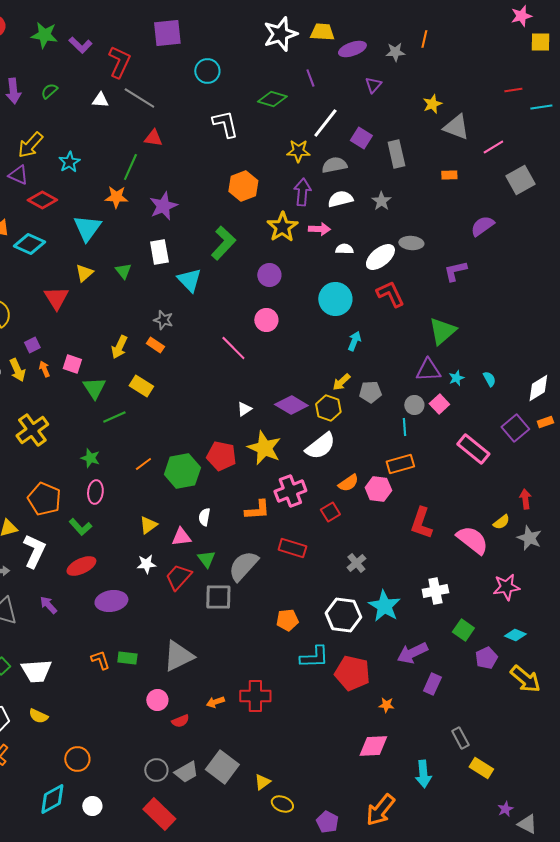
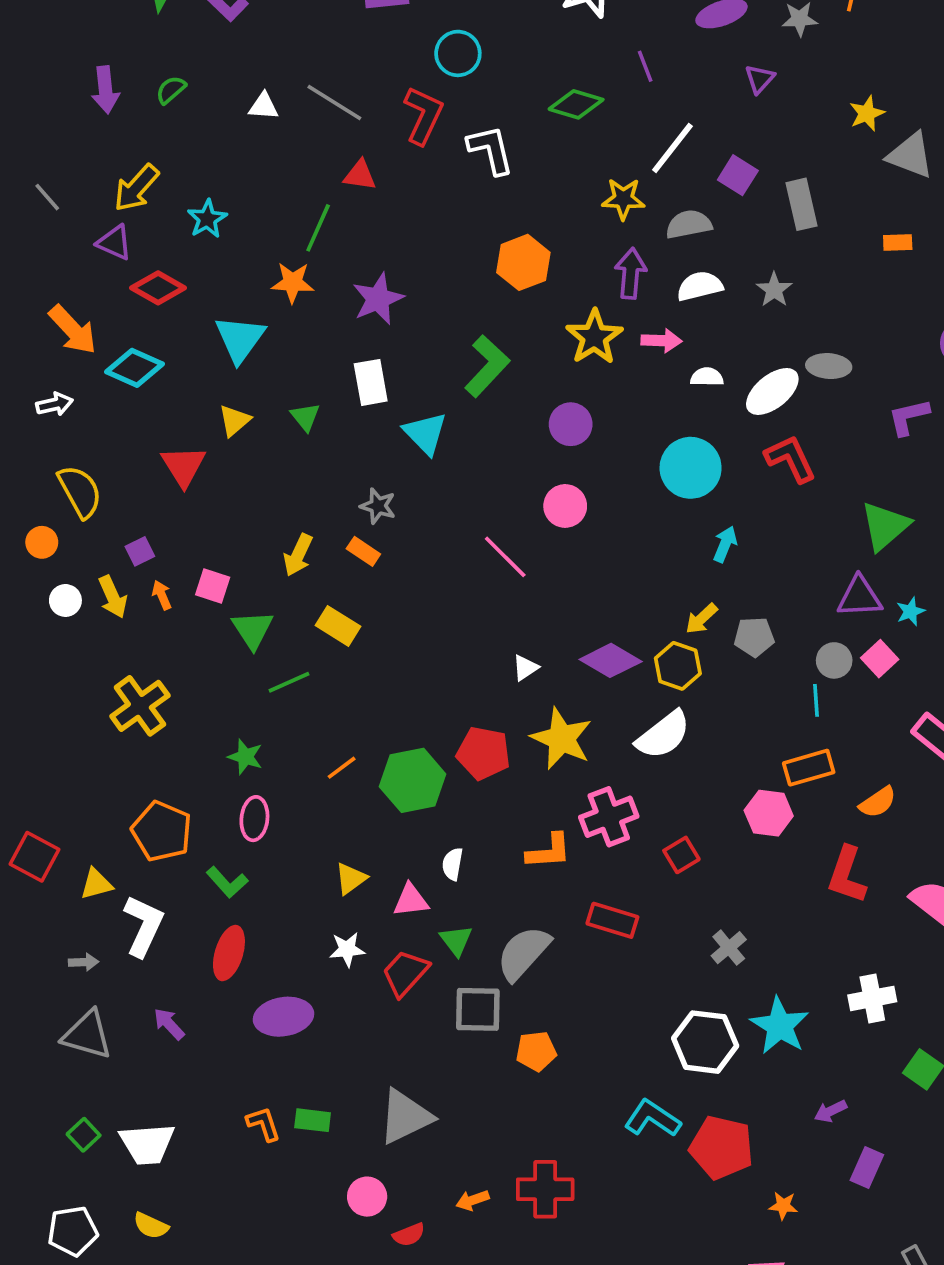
red L-shape: (119, 62) -> (423, 115), moved
orange semicircle: (348, 483) -> (878, 802), moved
red ellipse: (81, 566) -> (229, 953), turned -48
orange pentagon: (287, 620) -> (536, 1051), moved
purple arrow: (412, 653) -> (830, 1111), size x0.6
cyan L-shape: (314, 657) -> (652, 1118), turned -144

